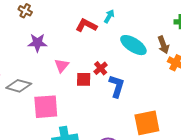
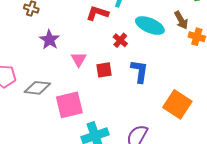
purple star: (37, 43) -> (49, 40), turned -30
red cross: (101, 68) -> (120, 40), moved
orange square: (147, 123) -> (177, 104), turned -36

